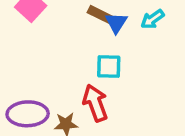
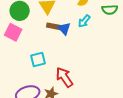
cyan square: (109, 67) -> (38, 59), moved

